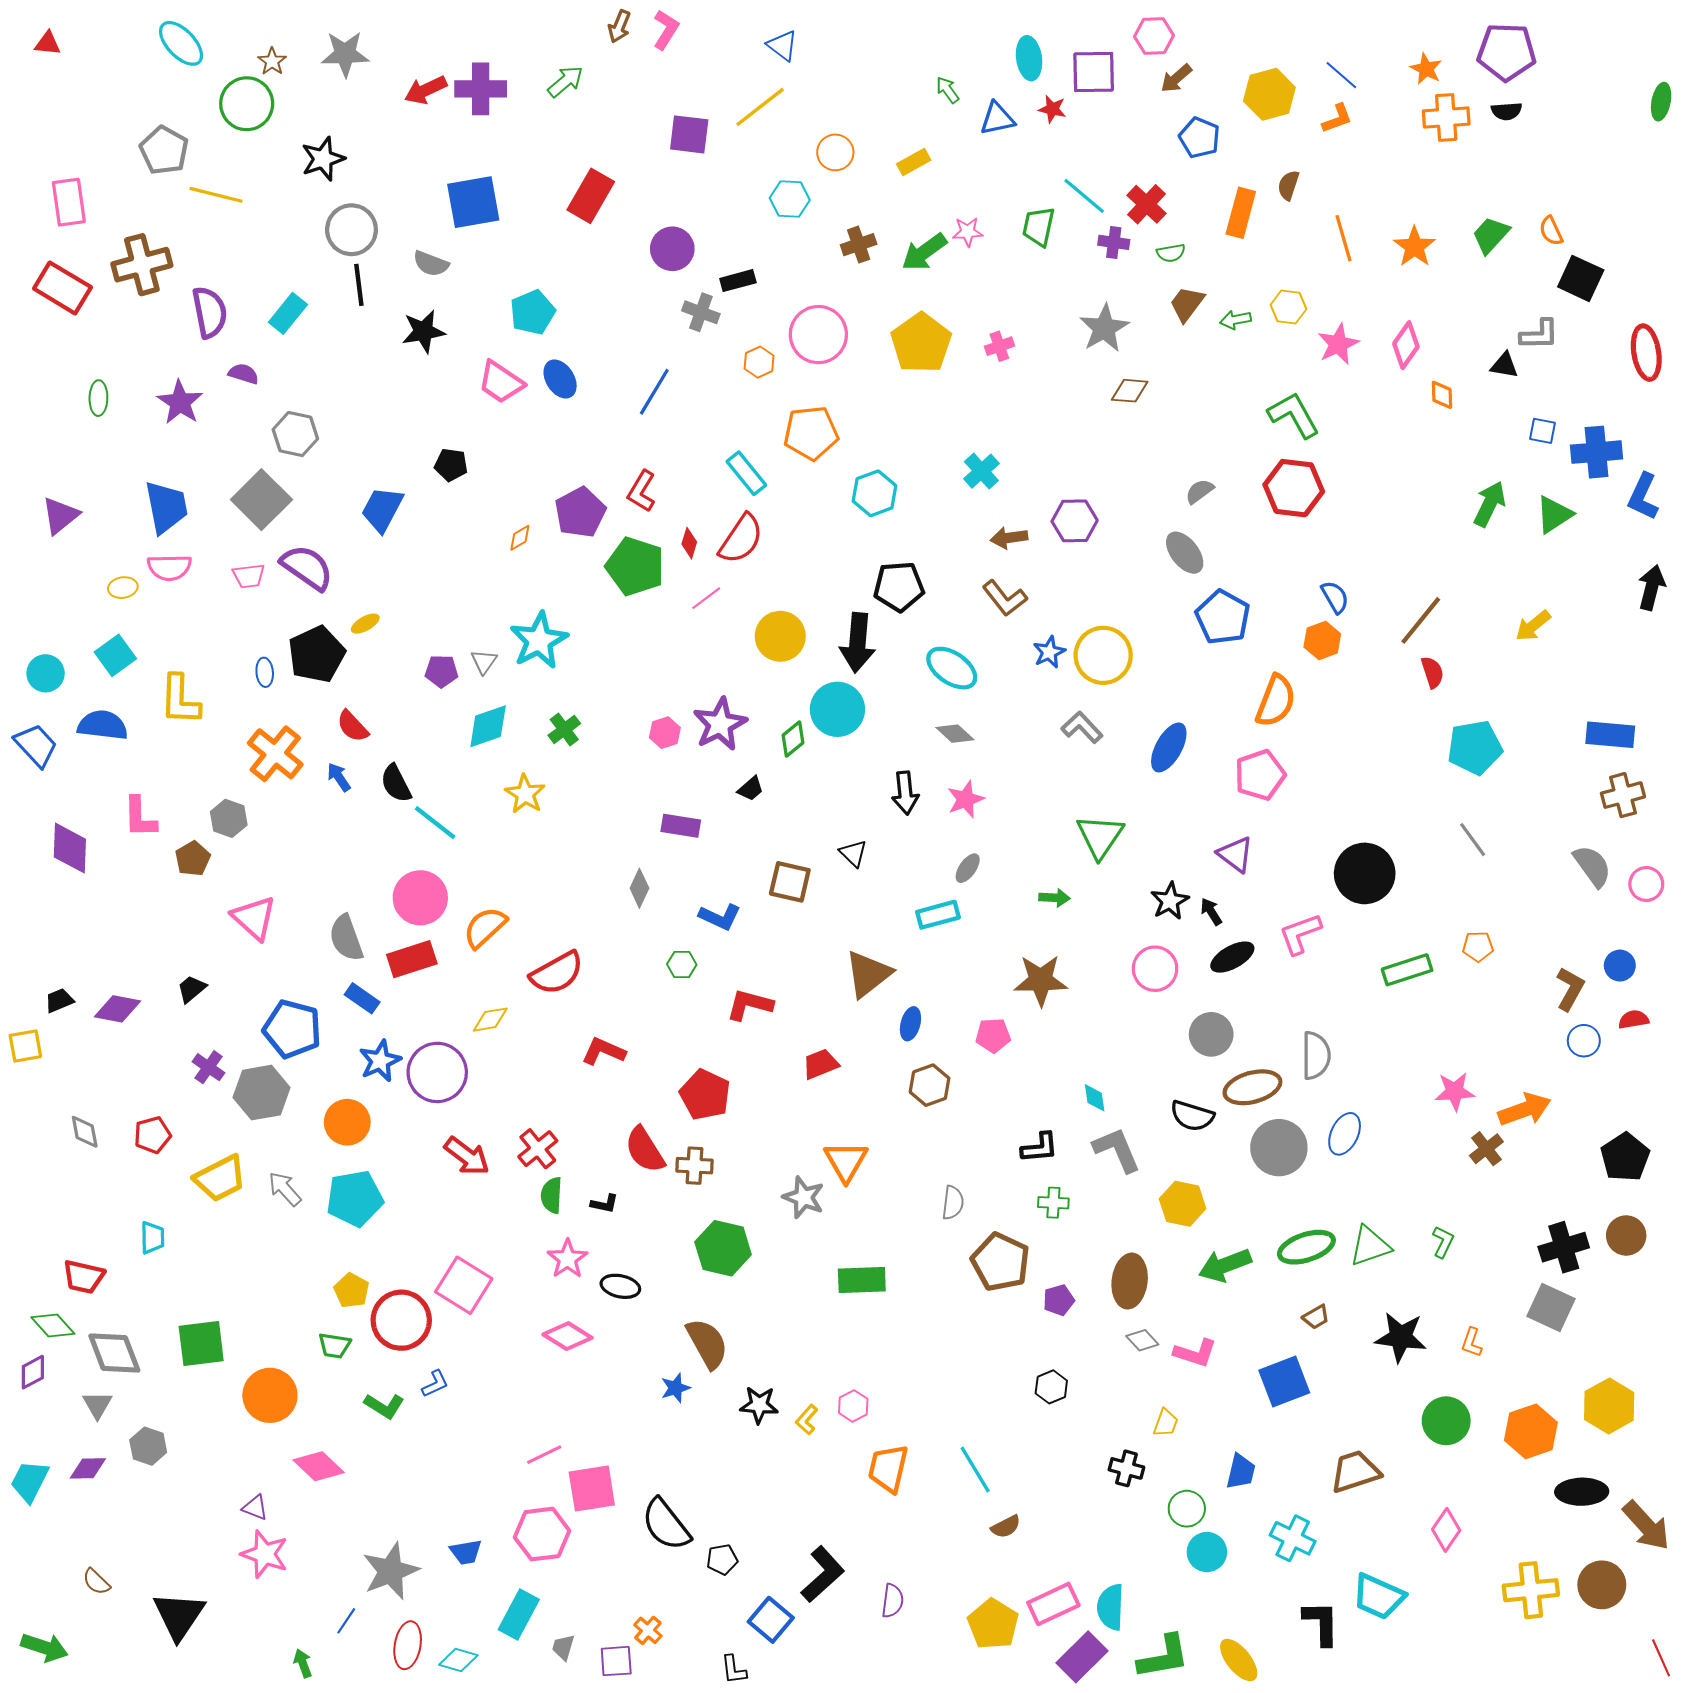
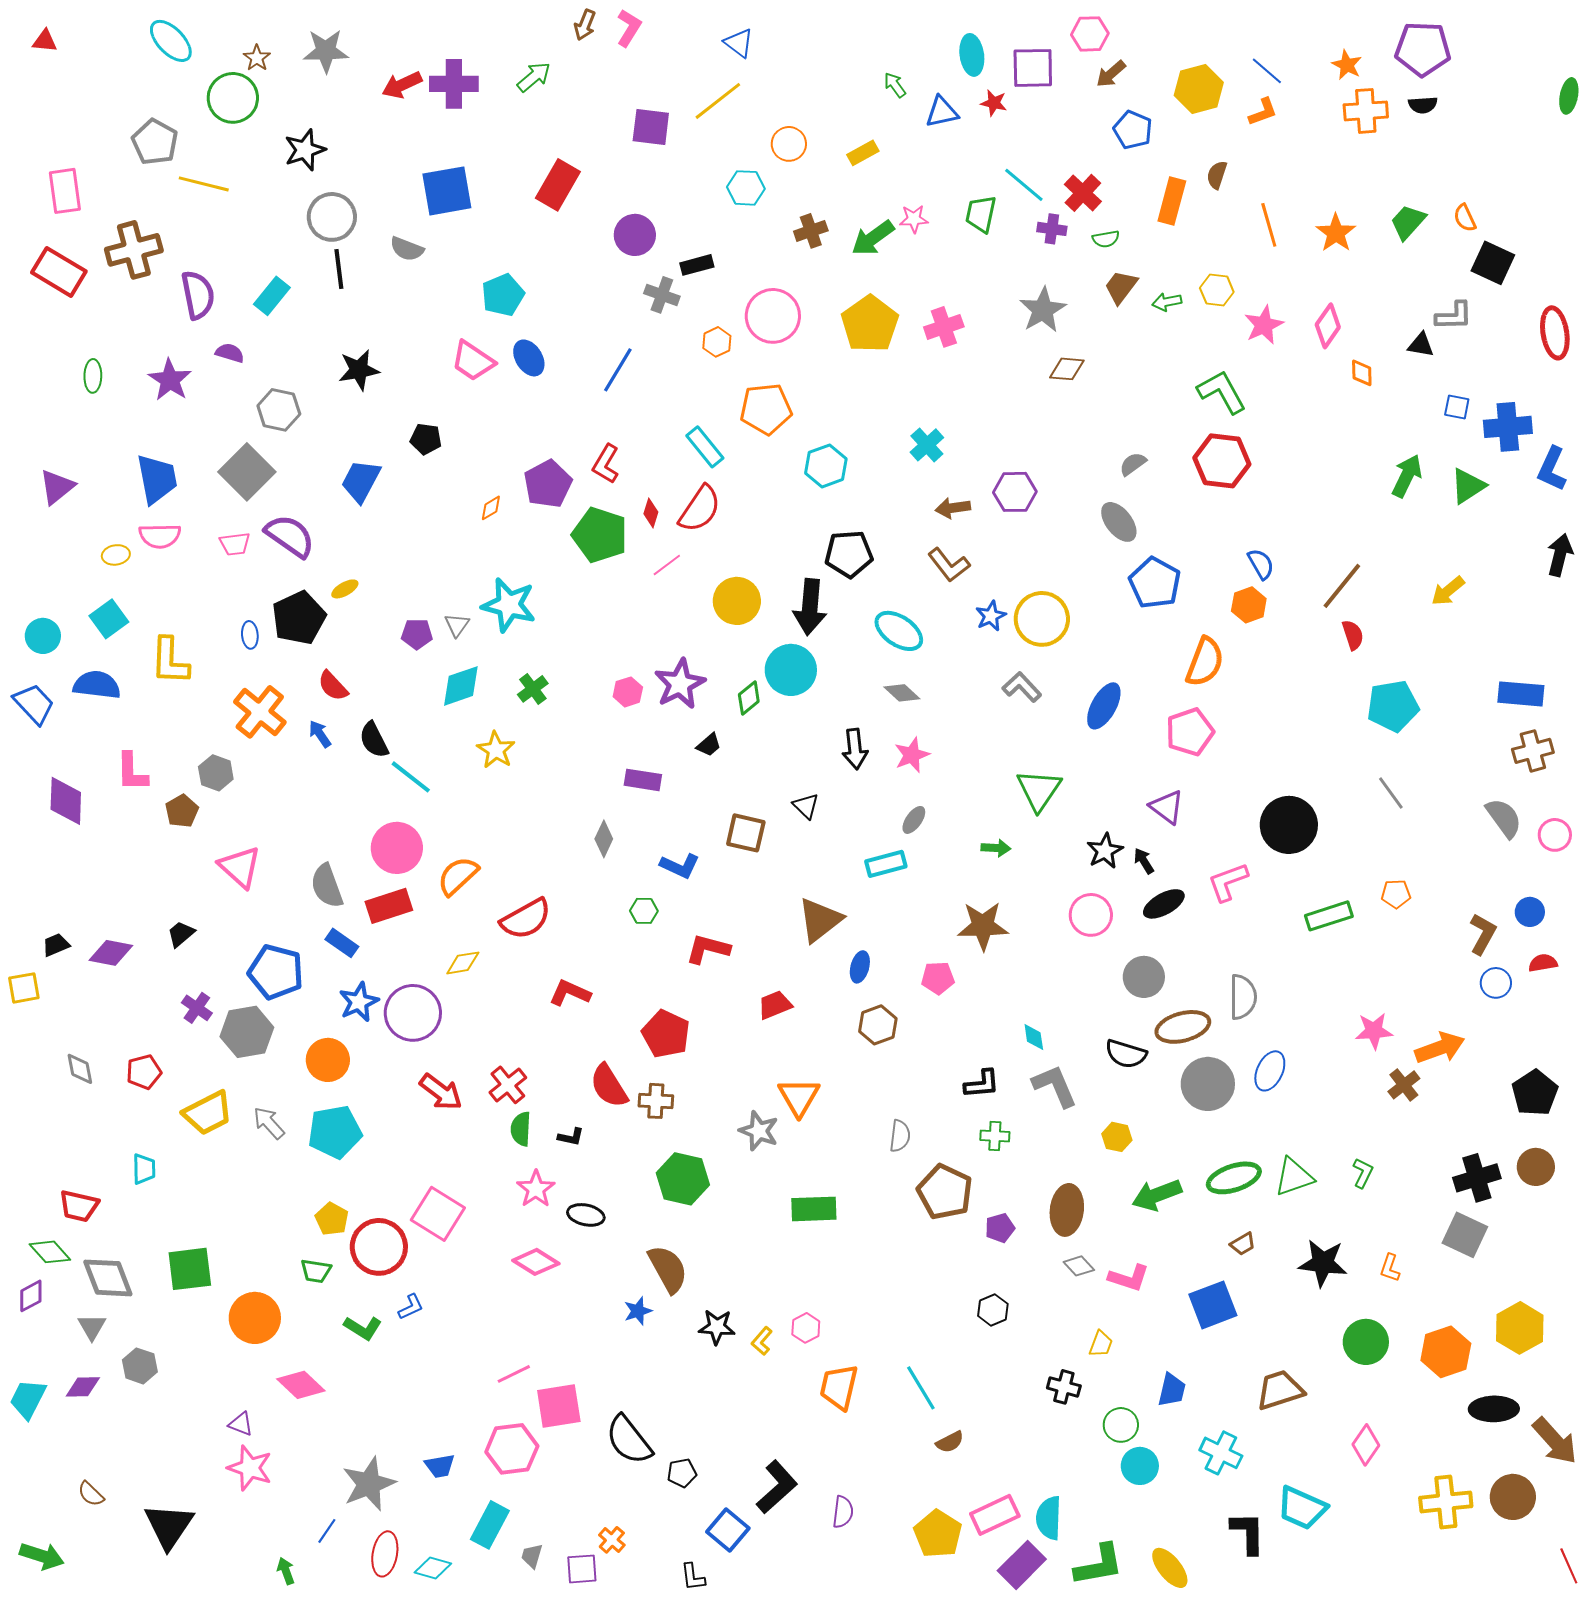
black star: (423, 331) -> (359, 370), moved
pink cross: (999, 346) -> (944, 327), size x1.4
cyan star: (539, 641) -> (509, 605), turned -30
yellow hexagon: (1183, 1204) -> (1117, 1137), size x0.7

